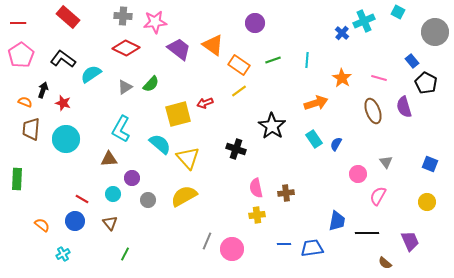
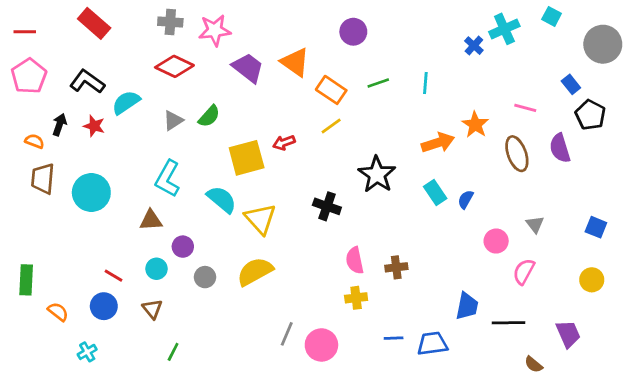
orange star: (342, 78) -> (475, 125), moved
red star: (63, 103) -> (94, 126), moved
green rectangle: (17, 179) -> (26, 280), moved

